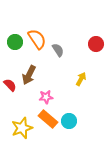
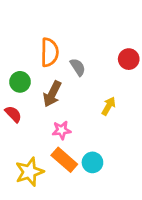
orange semicircle: (37, 39) -> (50, 52), turned 35
green circle: (15, 42) -> (20, 82), moved
brown arrow: (29, 75) -> (52, 94), moved

